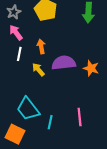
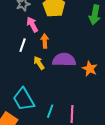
pink arrow: (16, 33) -> (32, 25), moved
cyan line: (50, 122) -> (50, 111), moved

